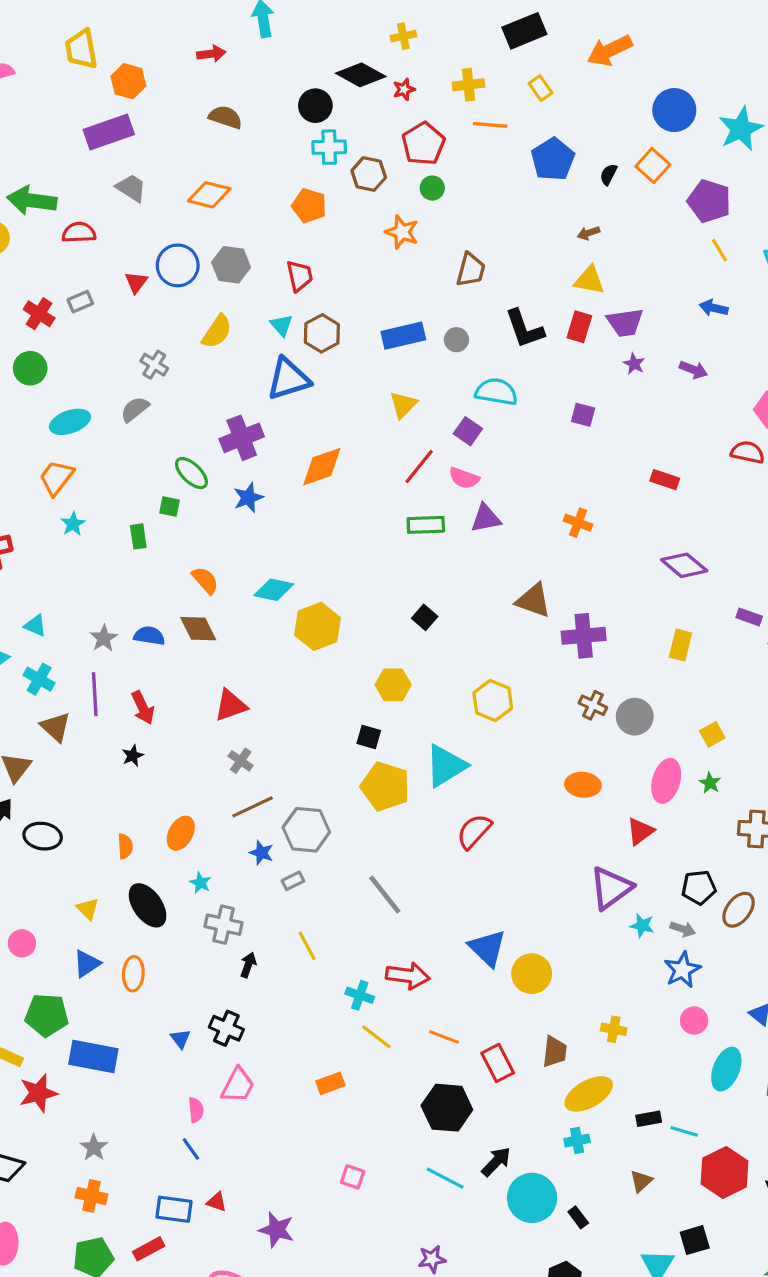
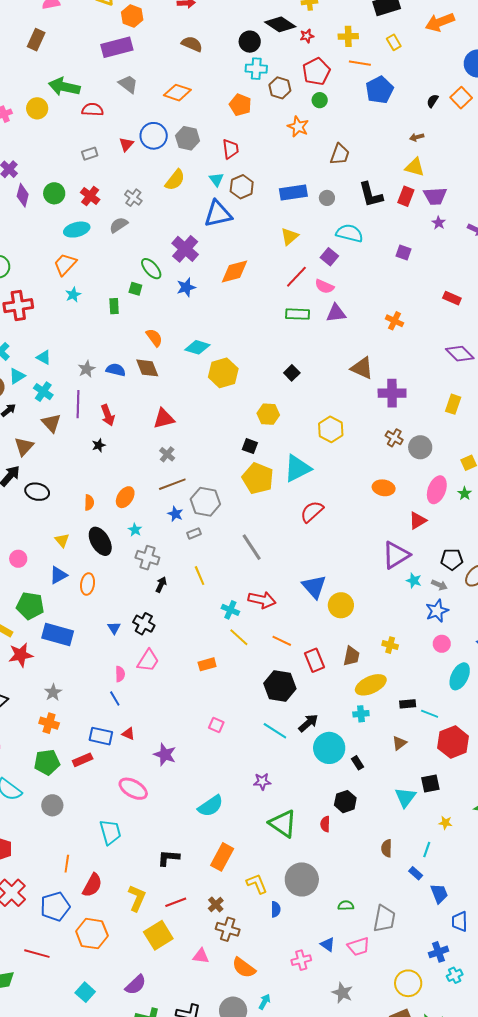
blue pentagon: (553, 159) -> (380, 90), moved
red cross: (39, 314) -> (90, 196), moved
purple cross: (242, 438) -> (185, 249), turned -32

